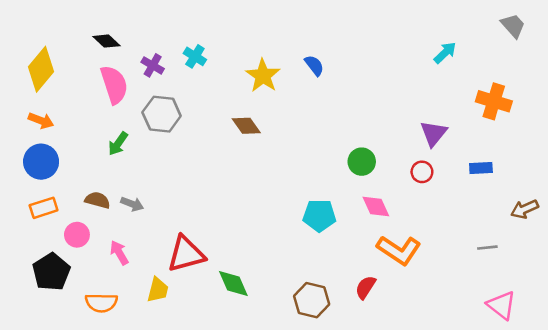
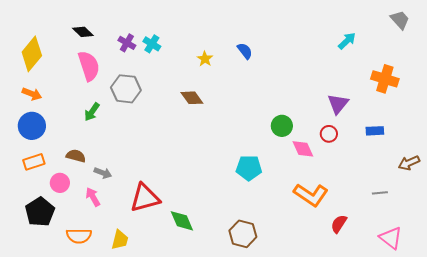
purple cross: (153, 65) -> (127, 43), moved
yellow star: (263, 76) -> (205, 59), size x0.6
gray arrow: (132, 204) -> (103, 173), moved
pink diamond: (376, 207) -> (303, 149), moved
red semicircle: (366, 287) -> (339, 224), moved
yellow trapezoid: (158, 290) -> (120, 240), moved

